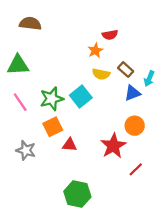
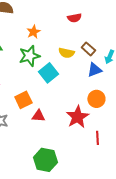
orange star: (95, 50) -> (33, 32), moved
green star: (52, 99) -> (29, 56), moved
red line: (136, 169) -> (97, 138), turned -48

